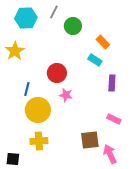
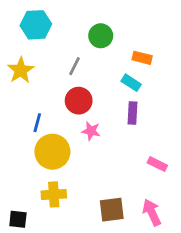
gray line: (54, 12) -> (74, 66), moved
orange rectangle: (103, 42) -> (142, 58), turned -32
purple rectangle: (112, 83) -> (132, 113), moved
brown square: (90, 140) -> (112, 210), moved

